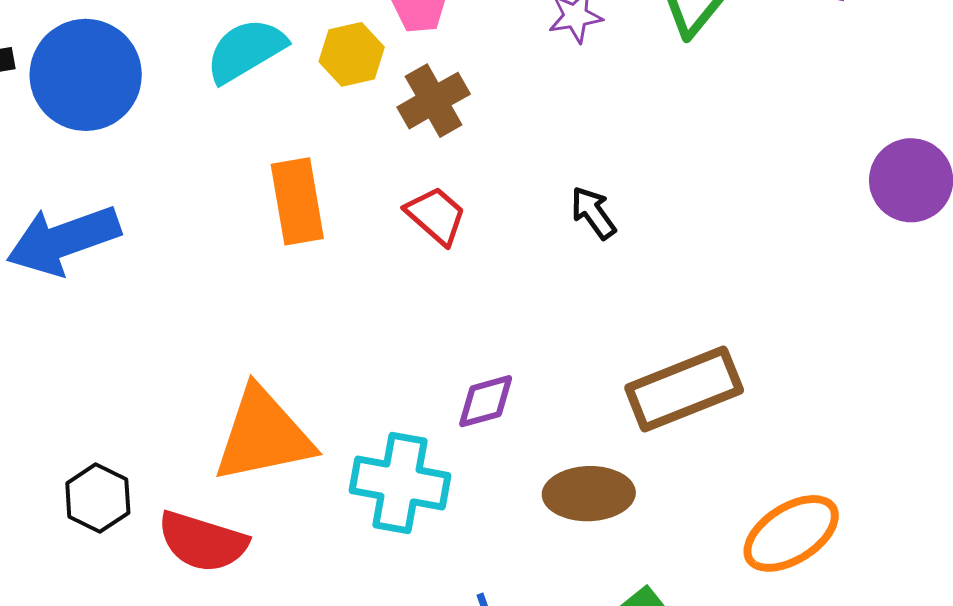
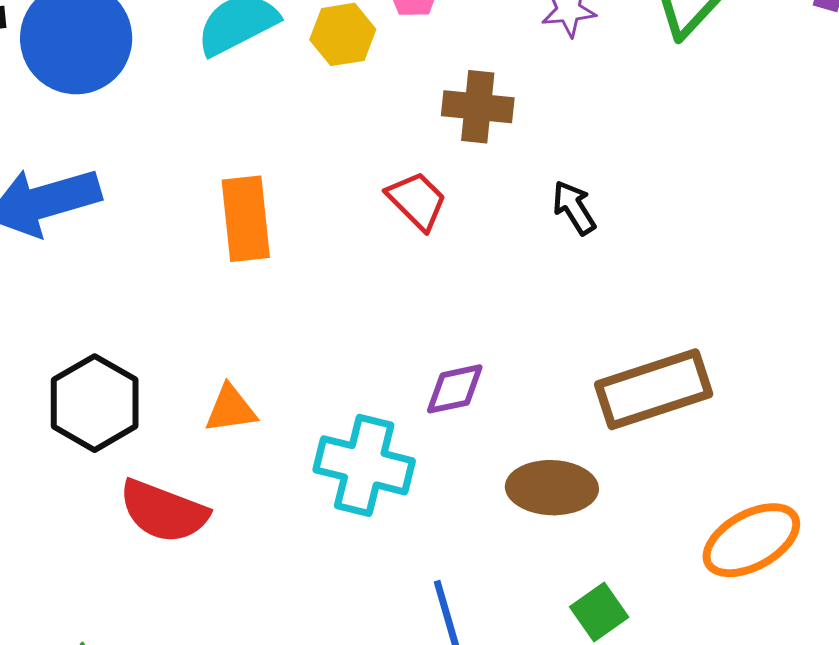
brown cross: (434, 101) -> (478, 107), moved, turned 32
orange rectangle: (297, 201) -> (246, 219), moved
orange triangle: (263, 435) -> (231, 409), size x0.5
black hexagon: (98, 498) -> (95, 403), moved, size x1.4

